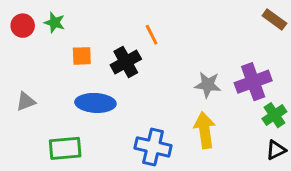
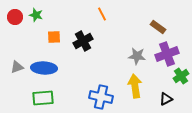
brown rectangle: (274, 20) -> (158, 27), moved
orange line: (152, 35) -> (102, 14), moved
blue ellipse: (95, 103) -> (44, 68), moved
black triangle: (276, 150) -> (166, 99), moved

